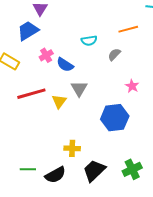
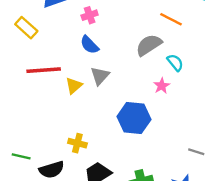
orange line: (128, 29) -> (171, 19), turned 30
cyan semicircle: (89, 41) -> (175, 62), moved, turned -133
gray semicircle: (114, 54) -> (149, 45), size x1.6
pink cross: (46, 55) -> (90, 15), moved

